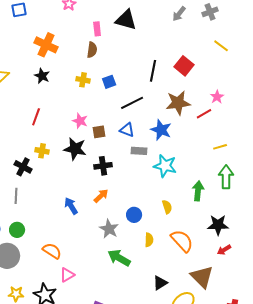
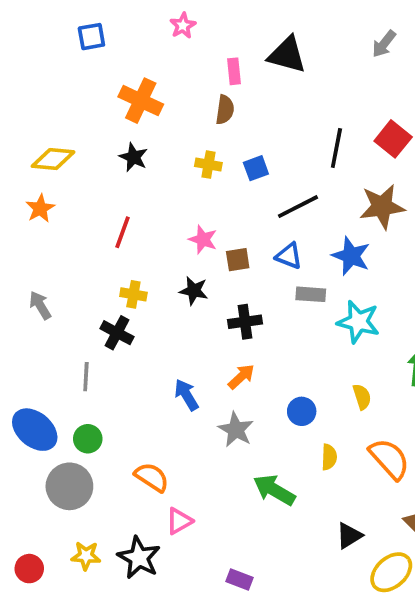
black star: (75, 149) -> (194, 291), size x0.7
black cross: (23, 167) -> (117, 333), moved
gray star: (109, 229) -> (236, 430), moved

